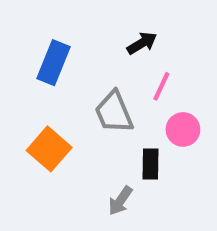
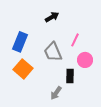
black arrow: (142, 43) -> (52, 17), moved
blue rectangle: (53, 63) -> (20, 42), moved

